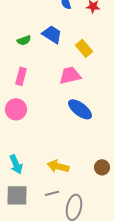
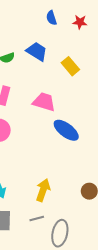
pink trapezoid: (70, 75) -> (44, 102), moved, turned 30
yellow arrow: (58, 166) -> (43, 190), turned 95

